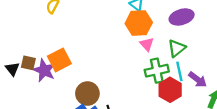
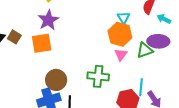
green triangle: (177, 48) -> (145, 50), moved
purple star: (44, 70) -> (48, 20), moved
green cross: (157, 71) -> (98, 76), moved

